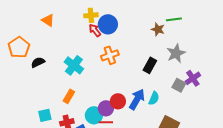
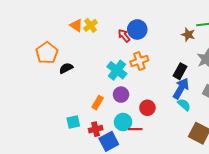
yellow cross: (91, 15) -> (90, 25), moved, turned -32
cyan cross: (74, 65) -> (117, 70), moved
cyan semicircle: (154, 98) -> (184, 105), turned -72
blue arrow: (137, 99) -> (181, 88), moved
purple circle: (106, 108) -> (121, 95), moved

